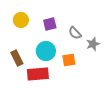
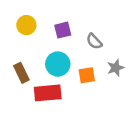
gray star: (93, 44) -> (116, 68), moved

